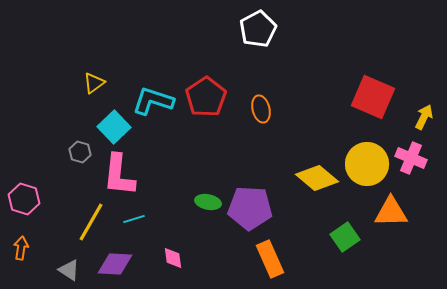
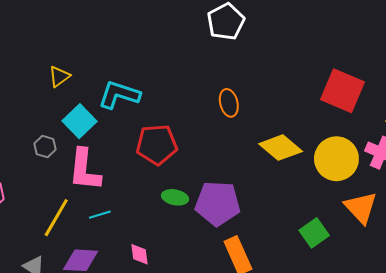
red pentagon: (206, 97) -> (157, 145), moved, turned 30
yellow diamond: (317, 178) -> (281, 148), moved
orange triangle: (391, 212) -> (361, 207), turned 48

